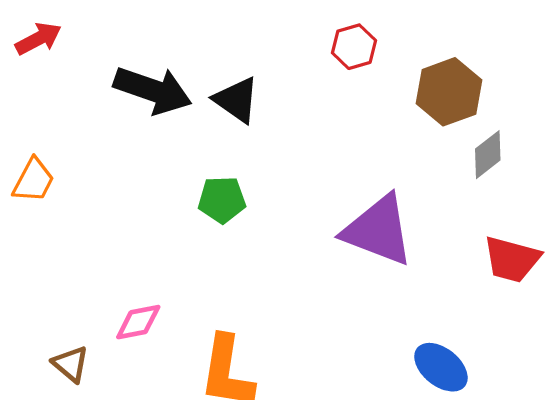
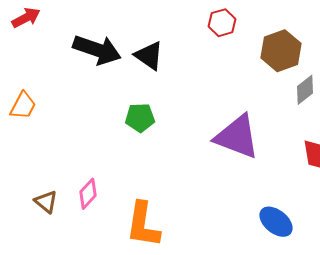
pink diamond: (138, 322) -> (88, 194), turned -36
brown triangle: (71, 364) -> (46, 202), moved

